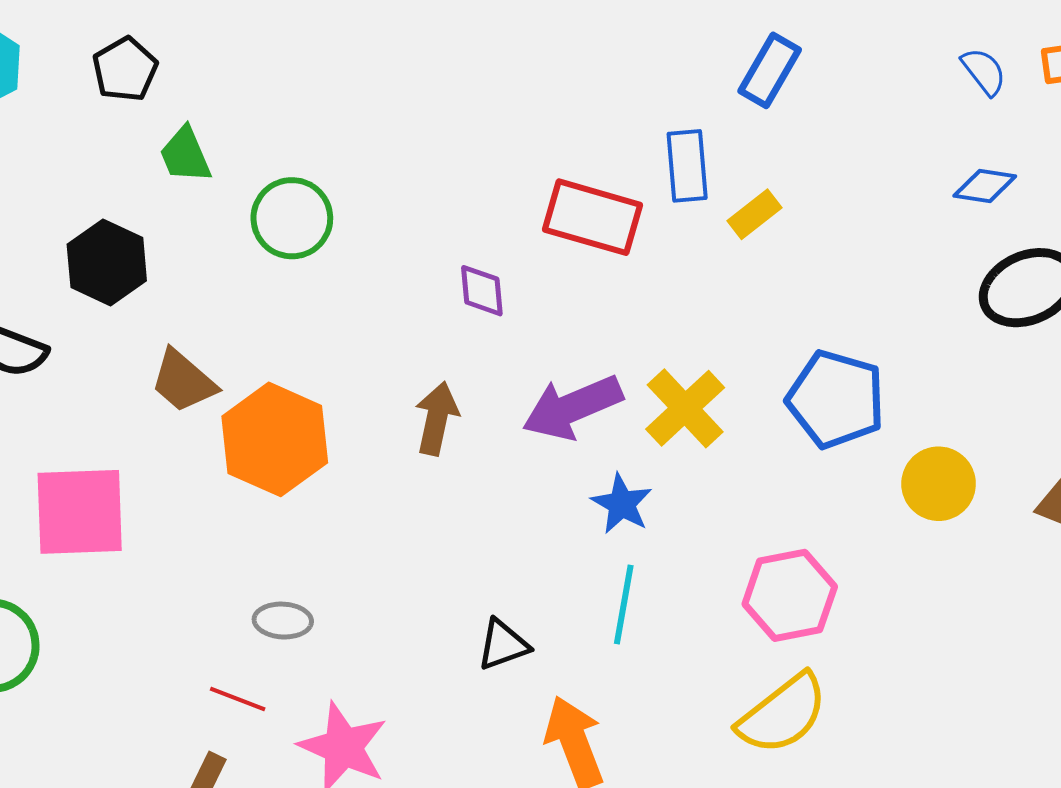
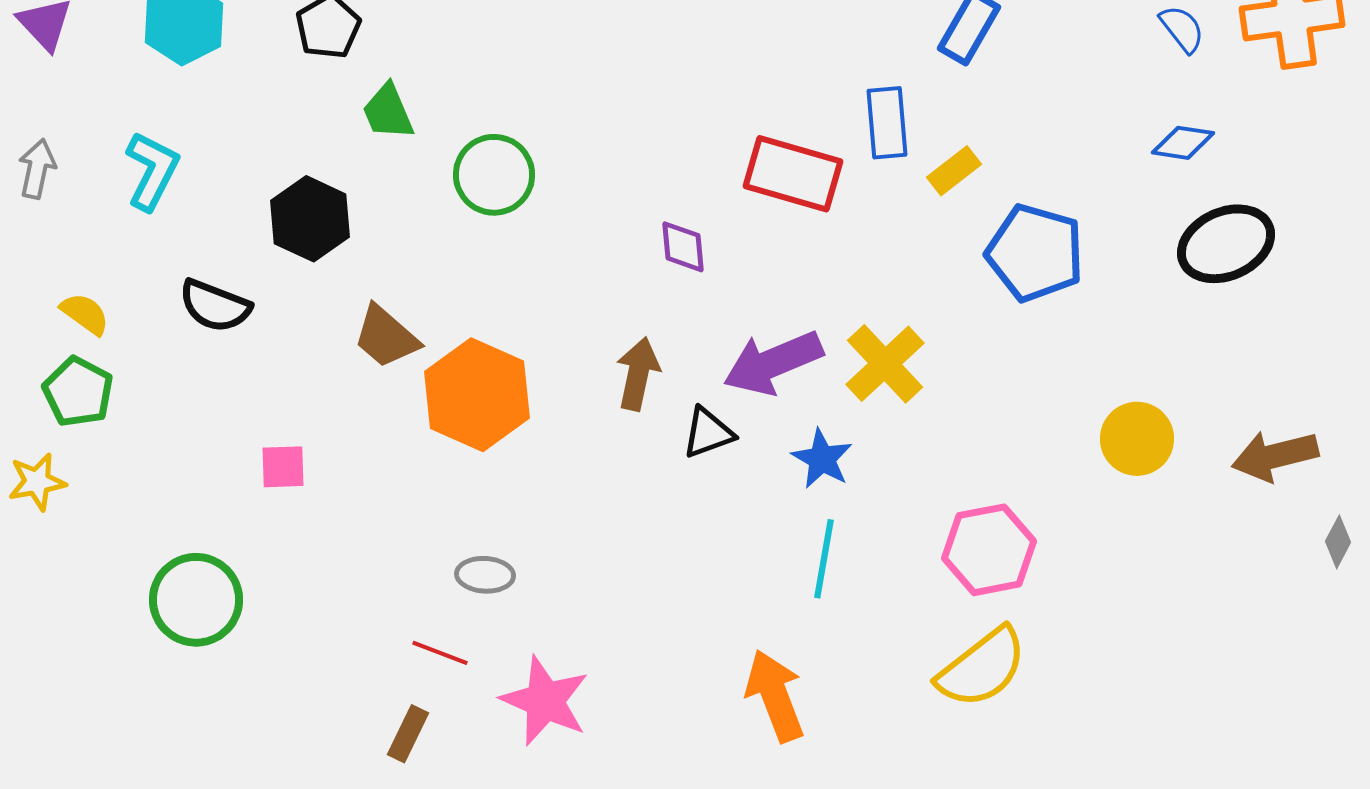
blue pentagon: (836, 399) -> (1035, 253), moved
pink square: (80, 512) -> (283, 467), size x0.5
black triangle: (503, 645) -> (708, 433), moved

